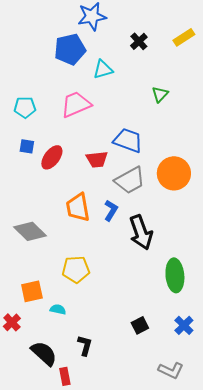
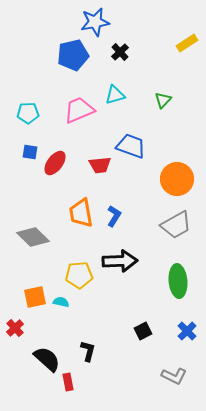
black cross: (139, 41) -> (120, 52), moved
cyan triangle: (103, 69) -> (115, 95), moved
gray trapezoid: (130, 180) -> (176, 225), moved
black arrow: (141, 232) -> (120, 261), moved, turned -72
cyan semicircle: (58, 309) -> (61, 302), moved

